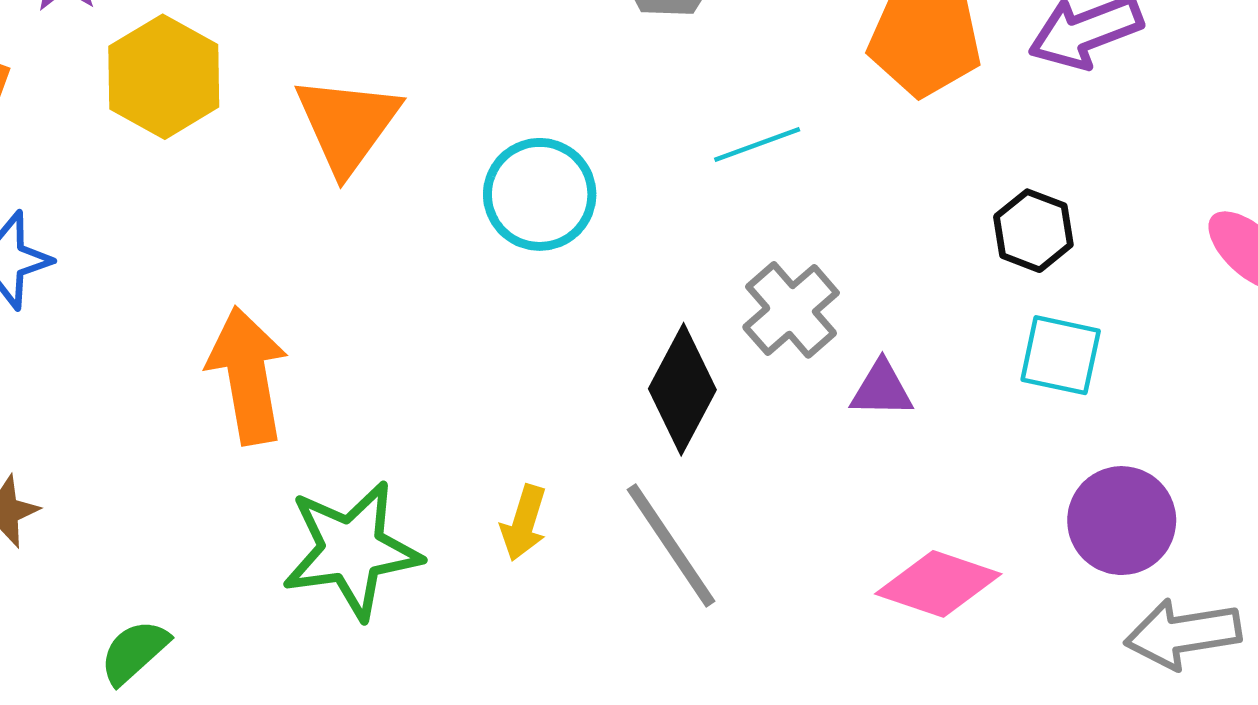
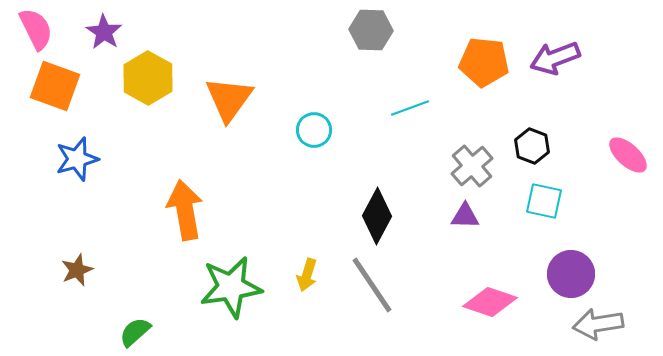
cyan circle: (540, 194) -> (314, 130), size x0.7
gray cross: (791, 310) -> (472, 166), moved

